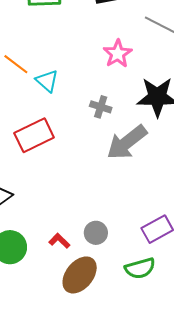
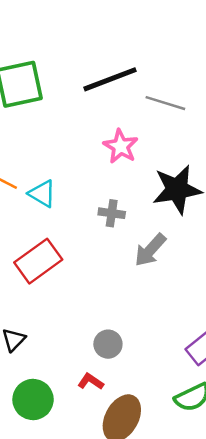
gray arrow: (127, 142) -> (150, 250), size x0.7
gray circle: (96, 233) -> (108, 344), moved

